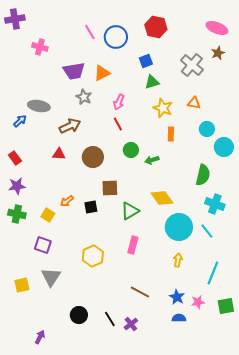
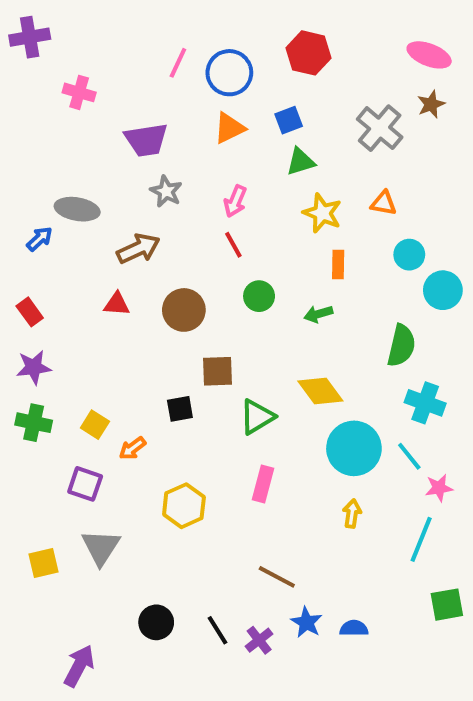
pink line: (90, 32) -> (178, 63), turned 56
orange triangle: (102, 73) -> (229, 128), moved
green arrow: (152, 160) -> (318, 314), moved
orange arrow: (67, 201) -> (132, 448), moved
blue star: (177, 297) -> (306, 622), moved
pink star: (198, 302) -> (439, 488), moved
purple arrow: (40, 337) -> (79, 666), size x1.5

